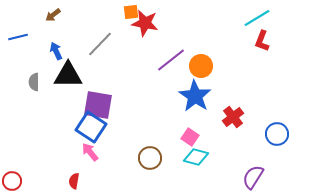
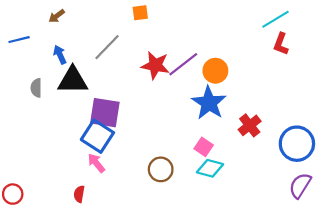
red star: (145, 23) -> (155, 65), moved
blue circle: (277, 134) -> (297, 144), size x1.4
purple semicircle: (253, 177) -> (300, 185), moved

